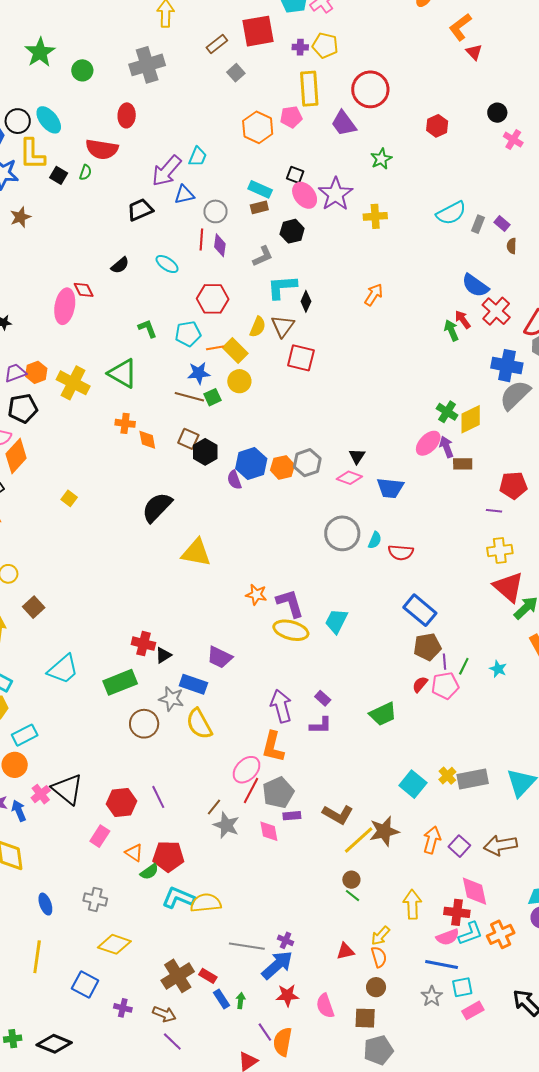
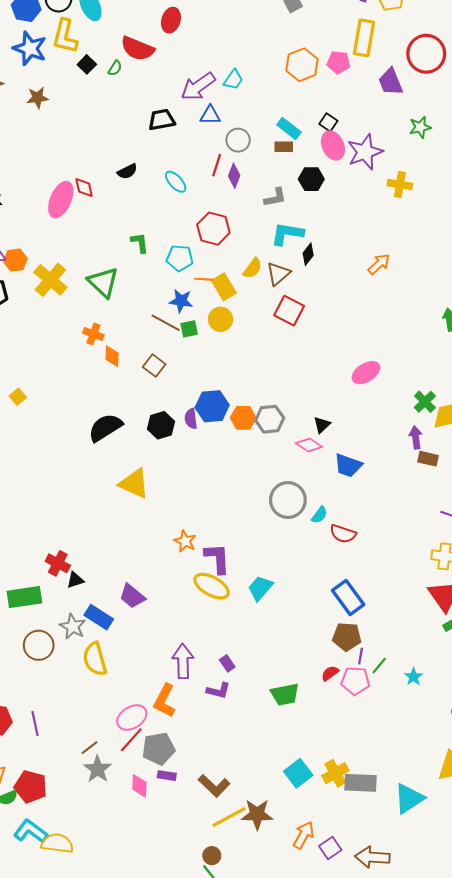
pink ellipse: (428, 443) -> (366, 373), moved
black hexagon: (205, 452) -> (161, 425), moved
yellow cross: (447, 776) -> (335, 773), size x1.4

